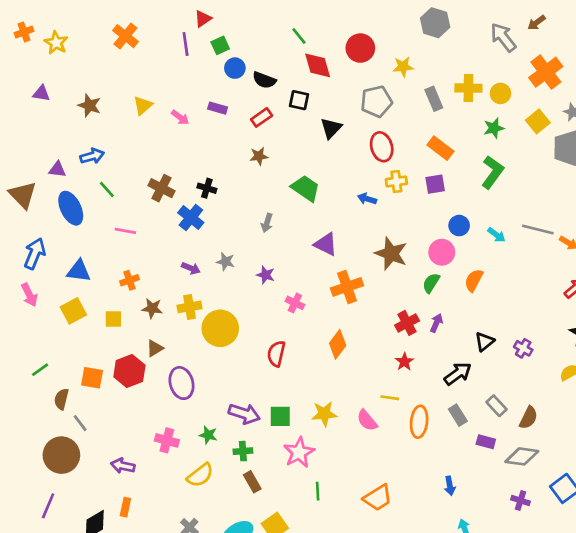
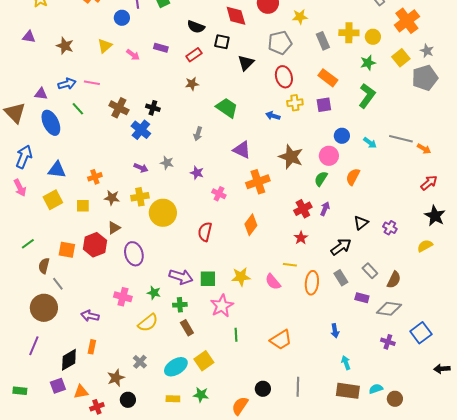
blue circle: (235, 68) -> (122, 18), moved
pink line: (125, 231) -> (92, 83), moved

